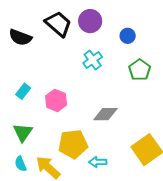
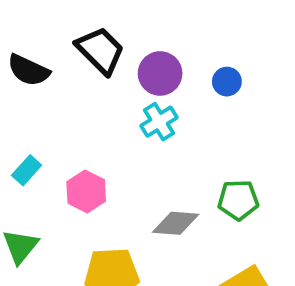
purple circle: (90, 21) -> (160, 73), moved
green pentagon: (140, 70) -> (238, 200), moved, turned 30

